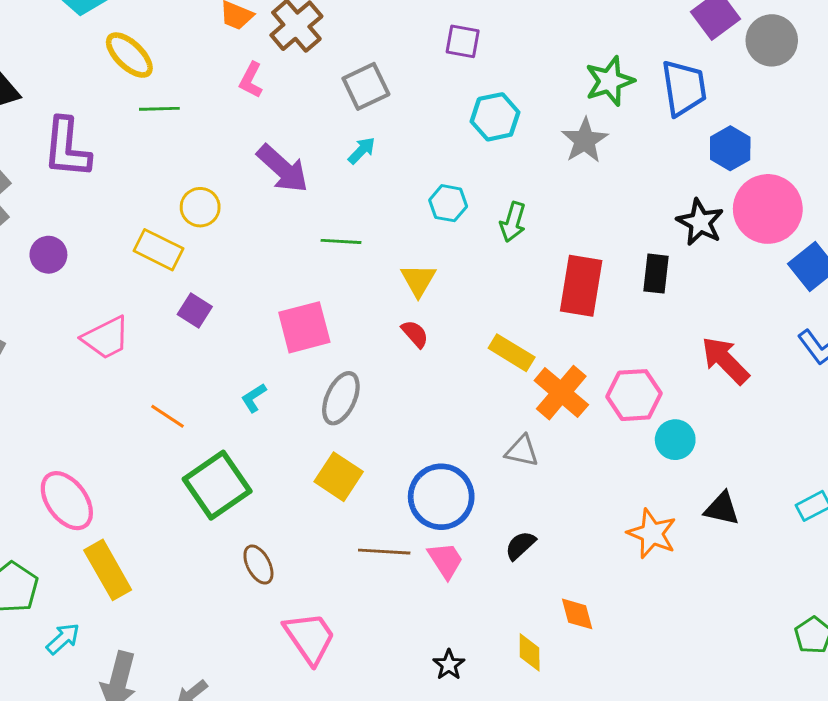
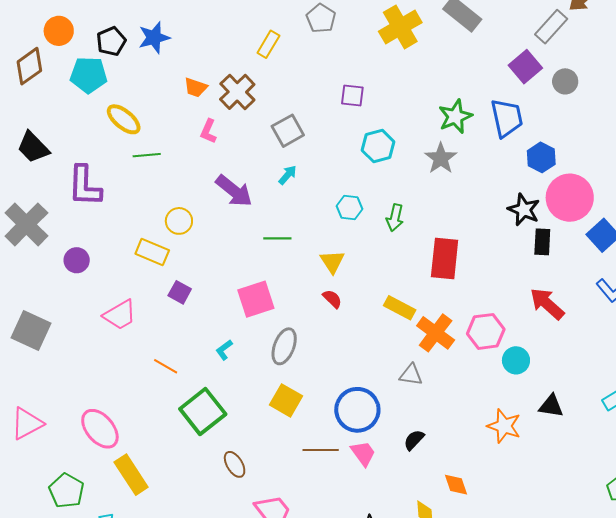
gray circle: (772, 40) -> (565, 81), size x0.7
black rectangle: (656, 274) -> (542, 242), moved

